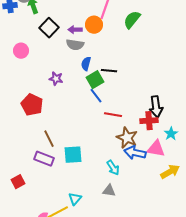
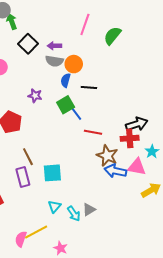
orange circle: (94, 25) -> (74, 64), moved
green square: (95, 80) -> (66, 105), moved
black arrow: (156, 107) -> (137, 124), turned -100
purple rectangle: (44, 159) -> (23, 177), turned 54
cyan arrow: (113, 168) -> (74, 214), moved
gray triangle: (109, 191) -> (89, 210), turned -40
cyan triangle: (75, 199) -> (54, 206), moved

